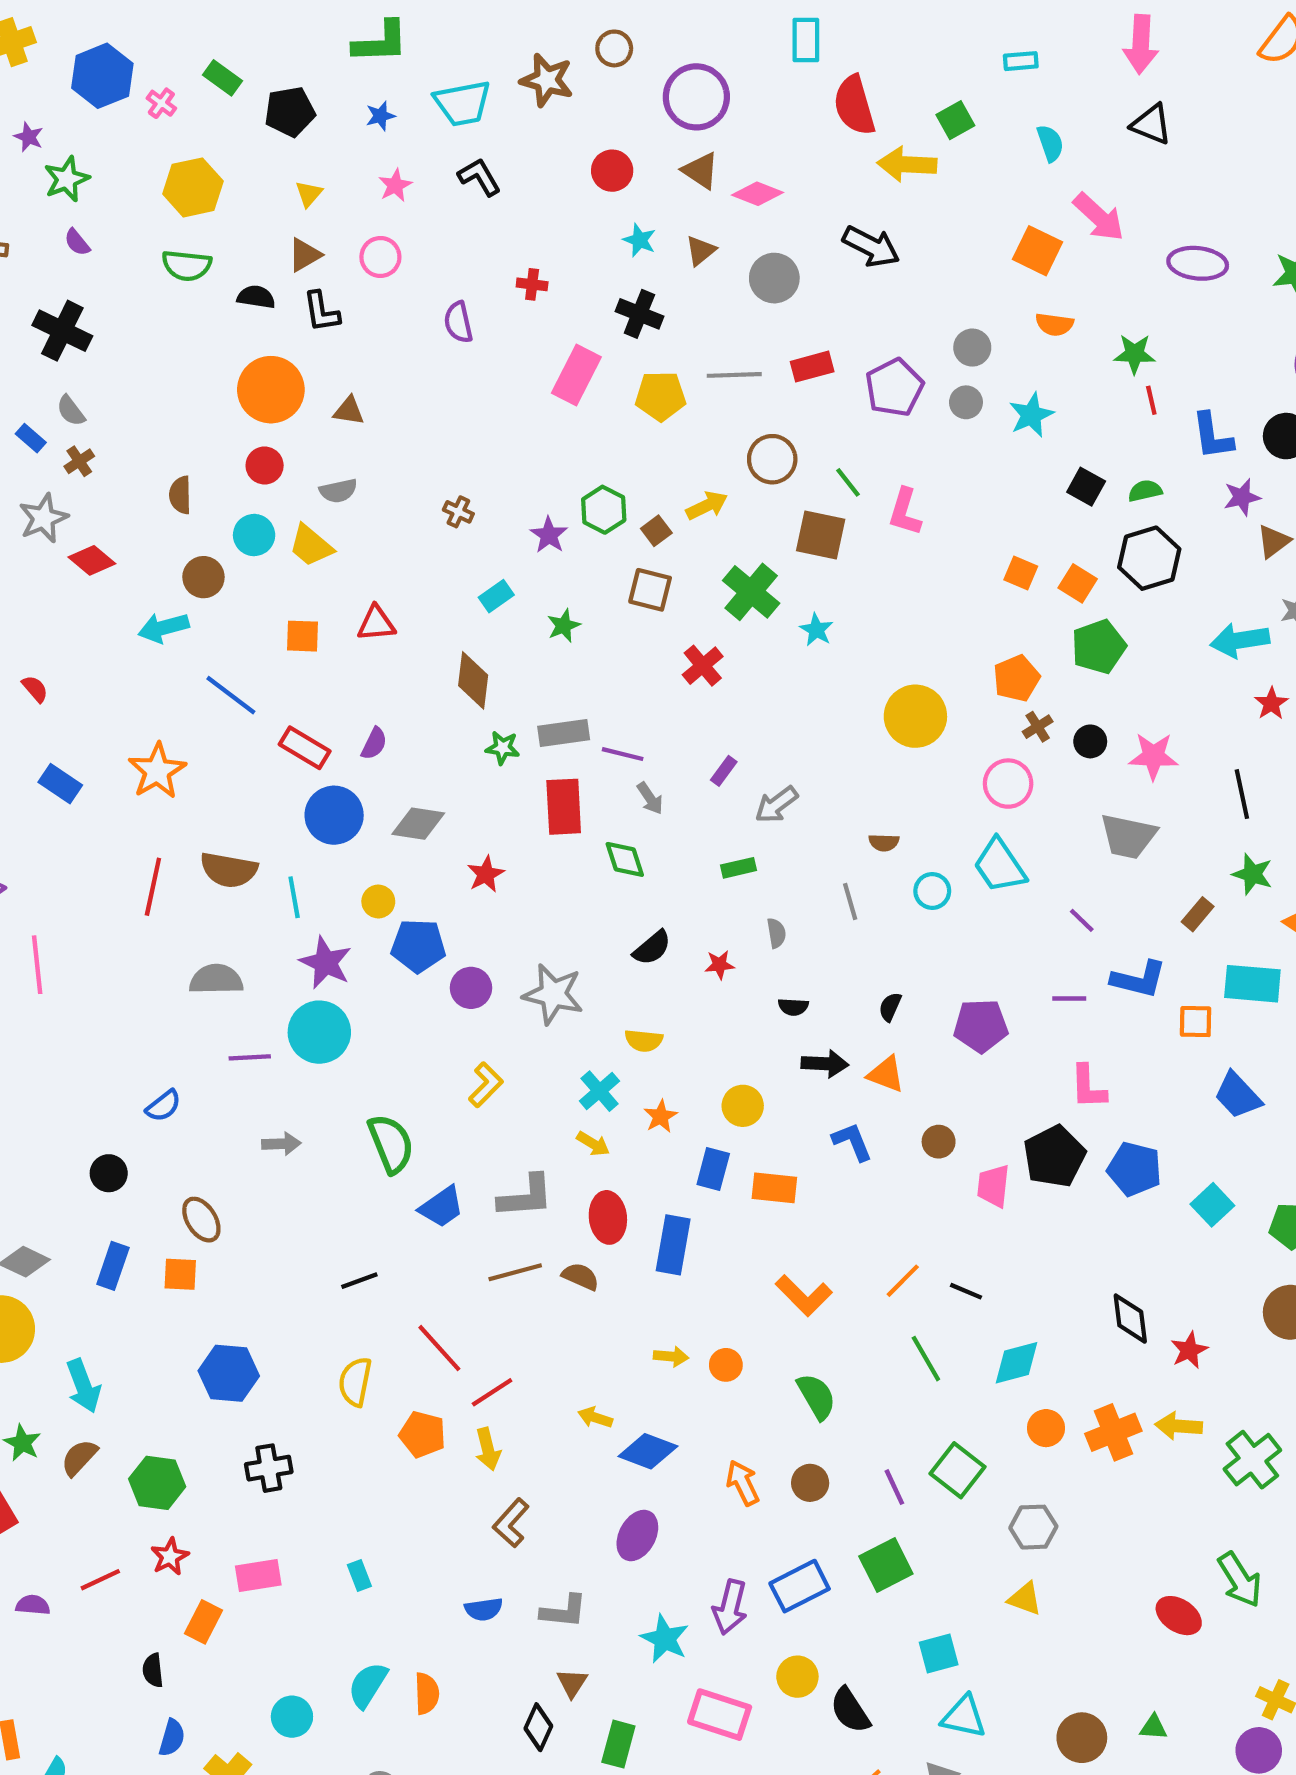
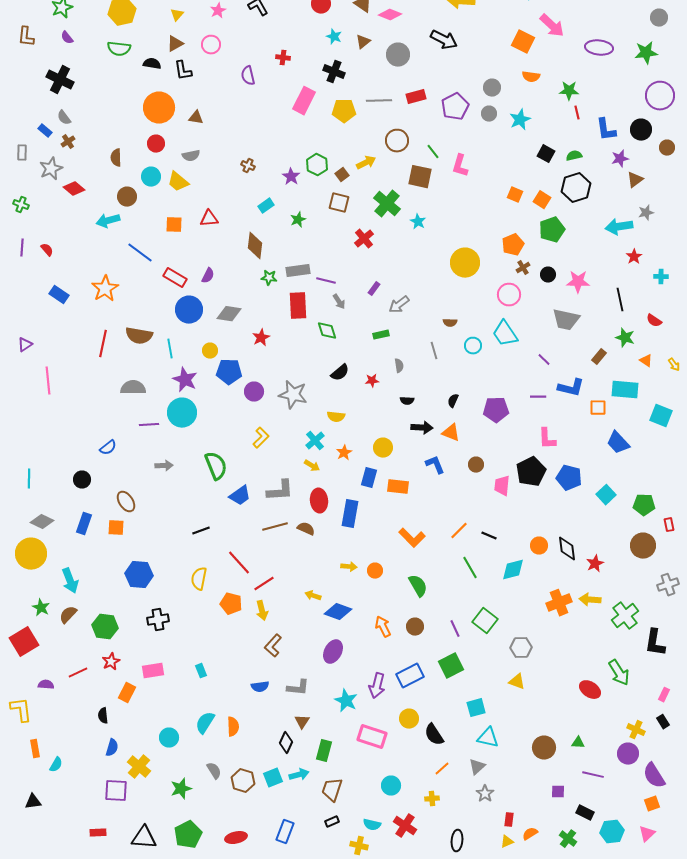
orange circle: (1046, 1428) -> (539, 546), moved

